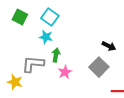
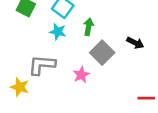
green arrow: (56, 55) -> (89, 27), moved
gray square: (99, 67) -> (102, 53), moved

